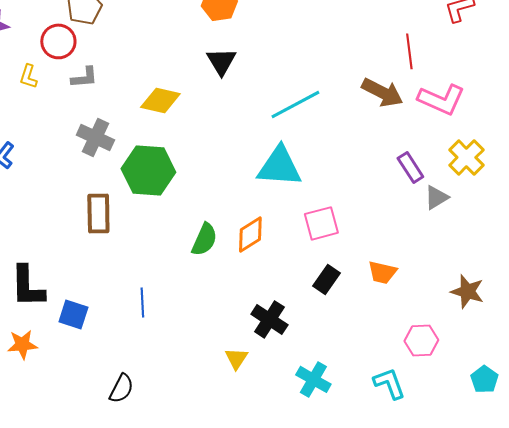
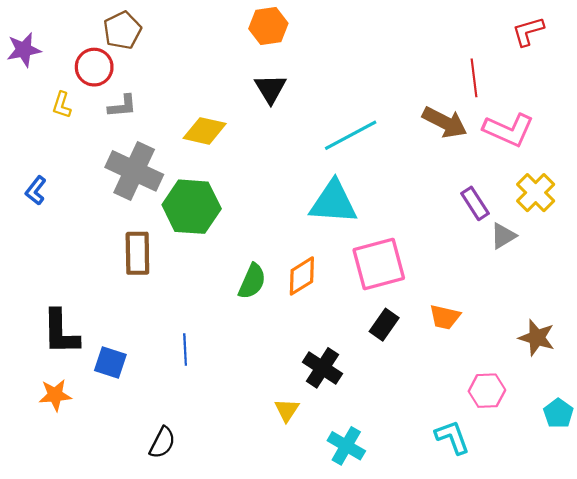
gray cross: (95, 137) -> (134, 171), size x1.4
pink square: (321, 223) -> (379, 264), size x1.4
cyan cross: (313, 379) -> (346, 446), moved
cyan pentagon: (484, 379) -> (558, 413), moved

